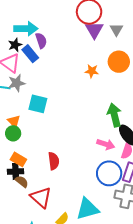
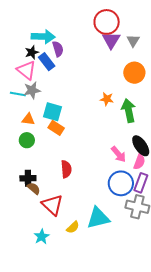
orange star: (92, 71) -> (107, 99), moved
green arrow: (114, 115) -> (129, 111), moved
orange triangle: (14, 121) -> (28, 119), moved, turned -40
pink arrow: (106, 144) -> (119, 154), turned 30
orange rectangle: (18, 159) -> (56, 128), moved

